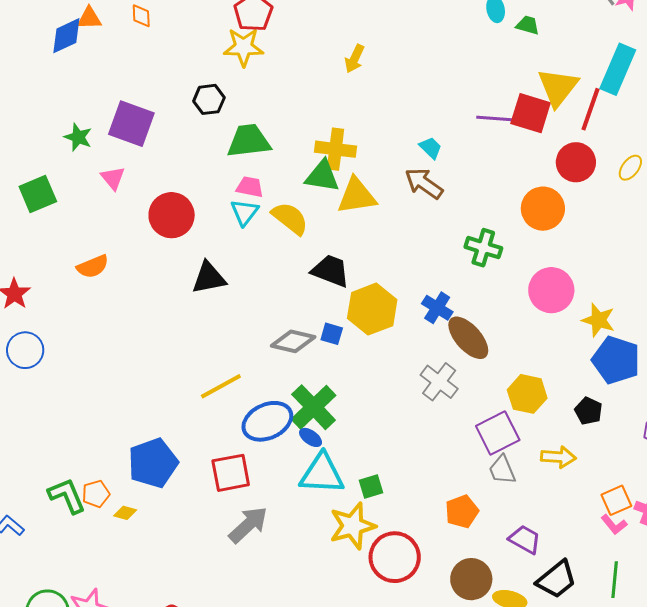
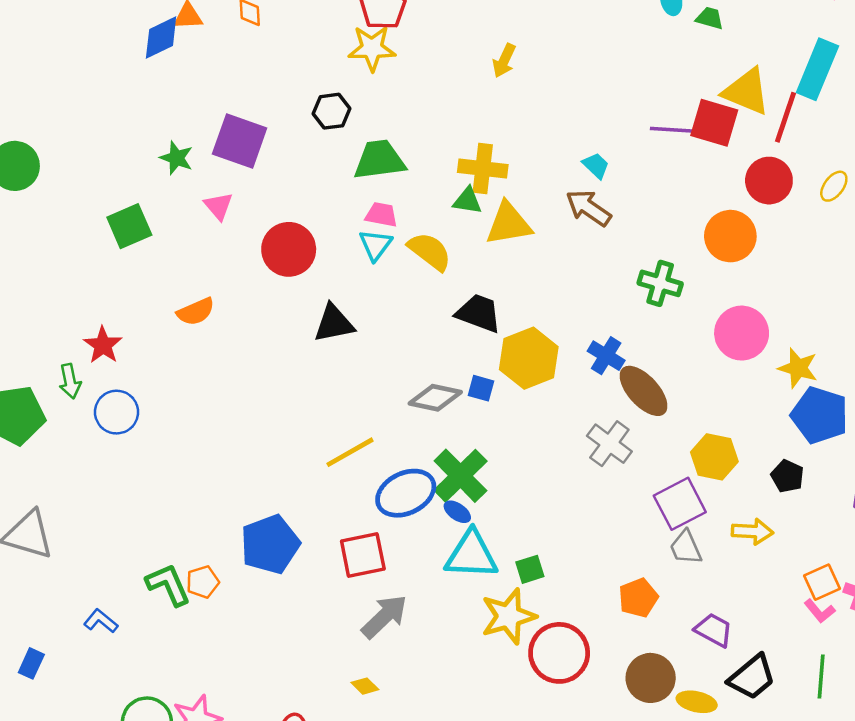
yellow triangle: (558, 87) -> (746, 92), turned -45
green triangle: (322, 176) -> (467, 201), size x0.7
yellow diamond: (125, 513) -> (365, 686), moved, turned 30

